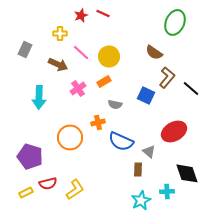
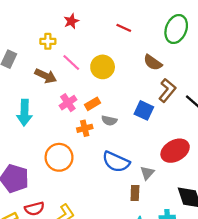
red line: (103, 13) -> (124, 28), moved
orange rectangle: (104, 81) -> (92, 104), moved
orange cross: (98, 122) -> (85, 128), moved
gray triangle: (149, 151) -> (147, 173), turned 32

